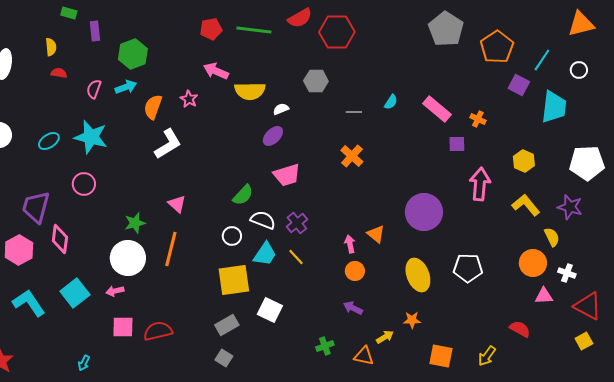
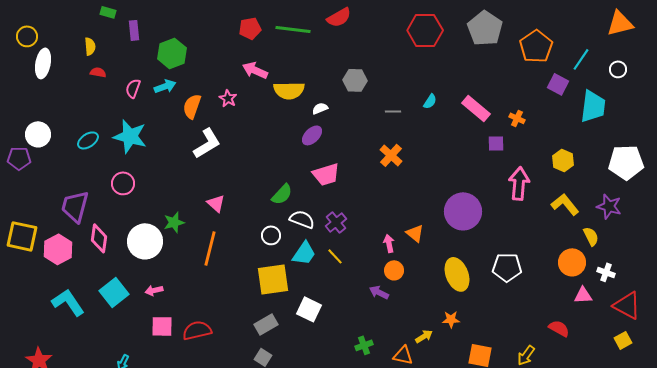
red hexagon: (337, 32) -> (425, 30), moved
white circle: (128, 258) -> (145, 241), moved
purple arrow: (353, 308) -> (379, 292), moved

